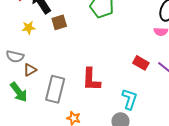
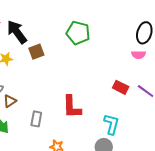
gray rectangle: (55, 89) -> (36, 119), size x0.6

